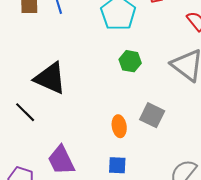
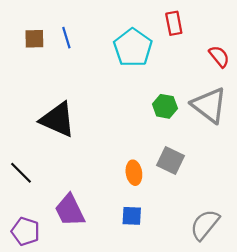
green hexagon: (130, 61) -> (165, 106), moved
black line: (25, 112) -> (21, 173), moved

